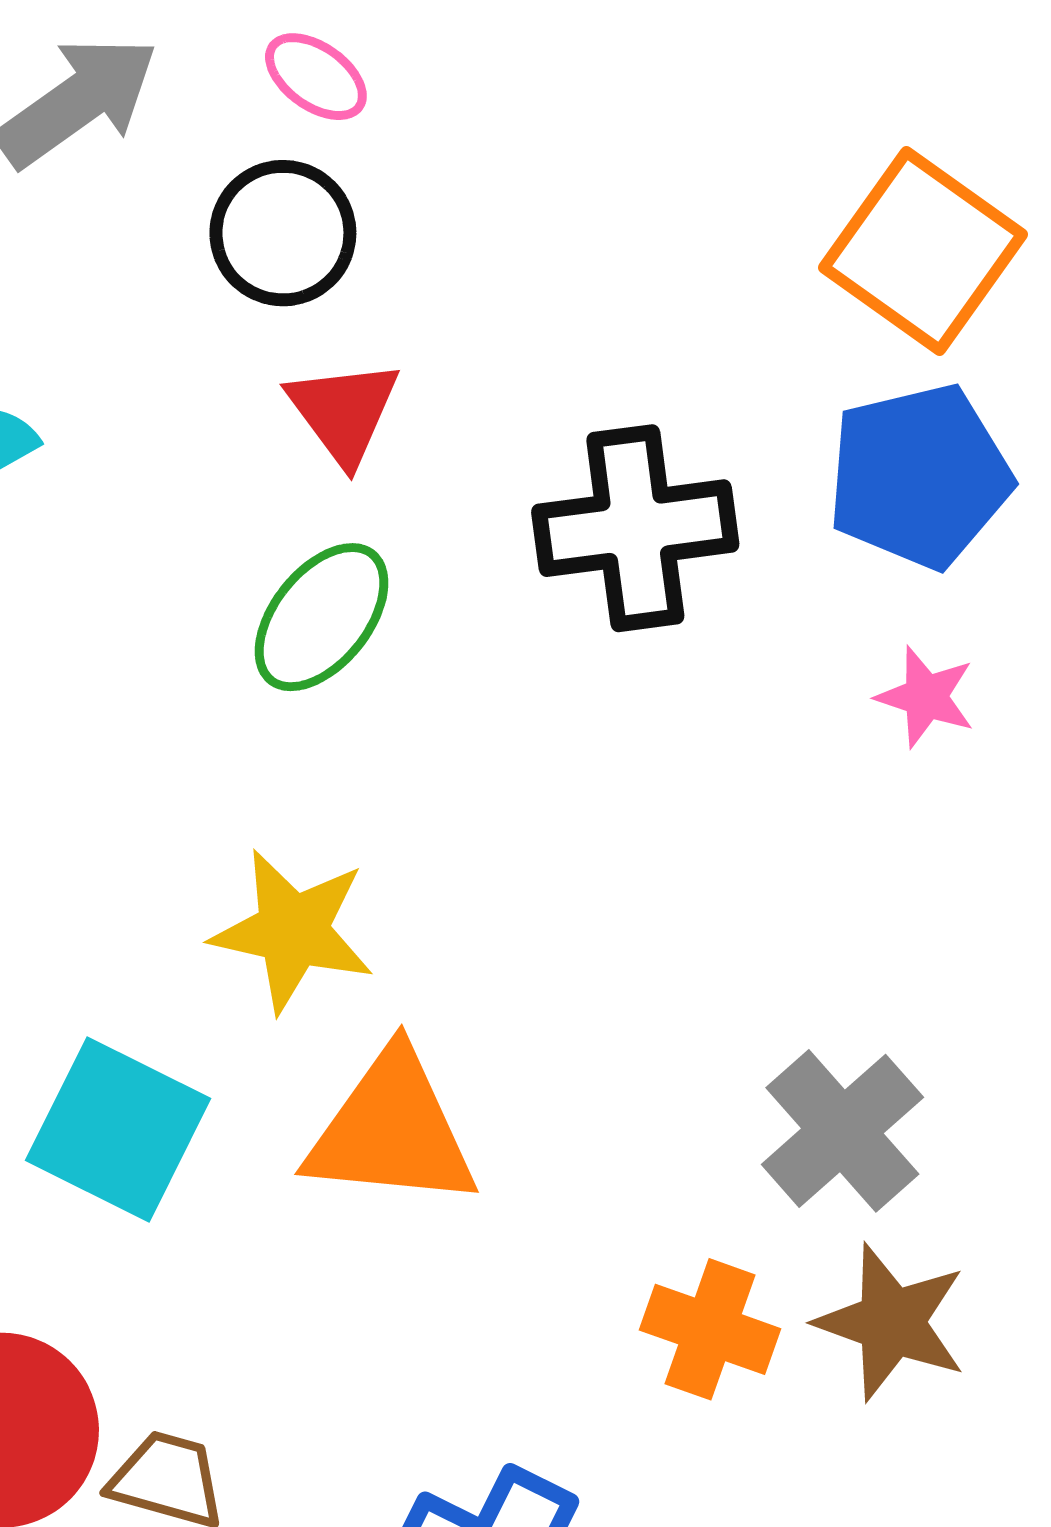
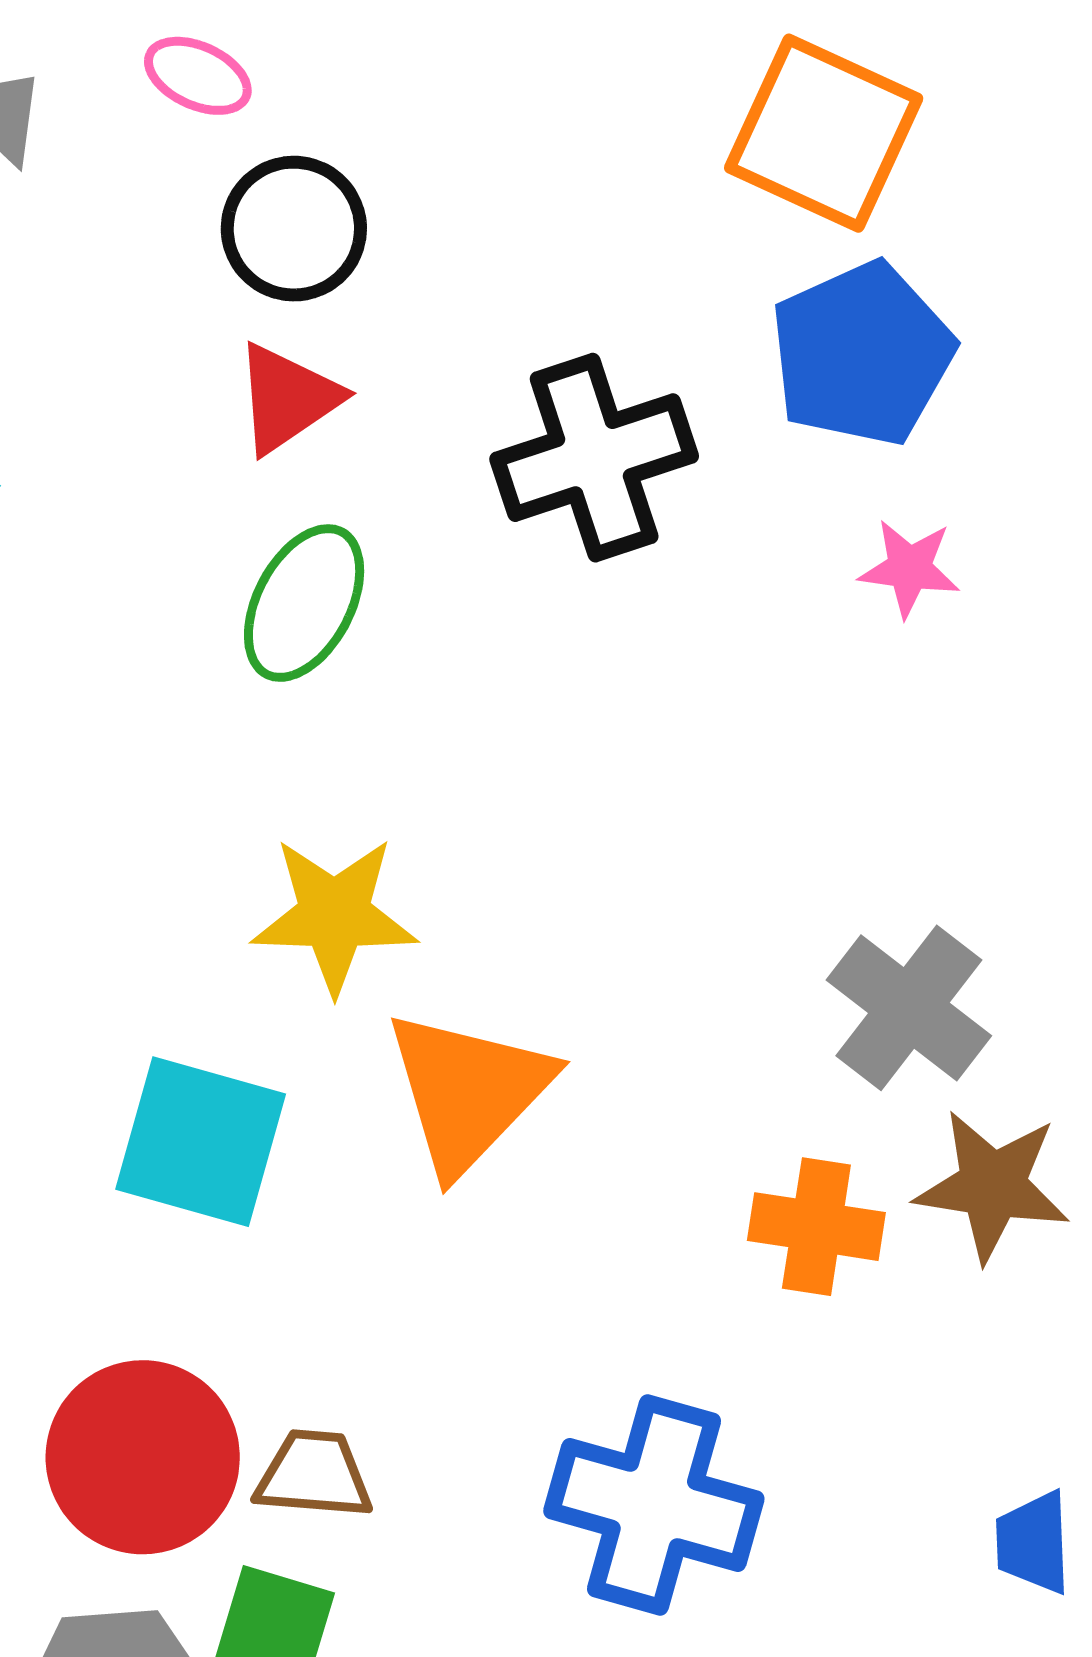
black circle: (283, 233) -> (294, 229), moved
red triangle: (344, 412) -> (287, 398), turned 43
orange triangle: (392, 1130) -> (468, 1091), turned -41

